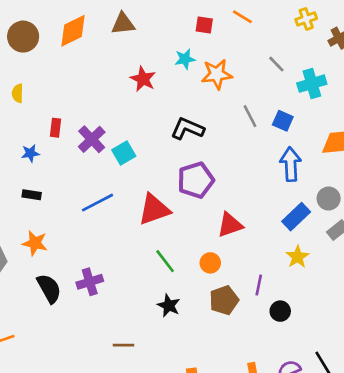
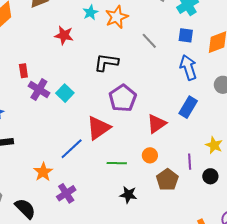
blue square: (283, 121) -> (186, 35), moved
red rectangle: (55, 128) -> (23, 71), moved
blue line: (97, 203) -> (72, 149), moved
blue rectangle: (296, 217) -> (188, 107), moved
orange star: (35, 243) -> (43, 172), moved, turned -30
yellow star: (298, 257) -> (214, 145), moved
green line: (165, 261) -> (117, 163), turned -36
black semicircle: (49, 288) -> (25, 209), moved

